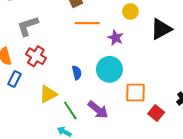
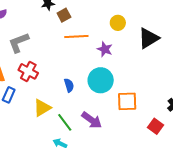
red square: (156, 113) -> (155, 126), moved

